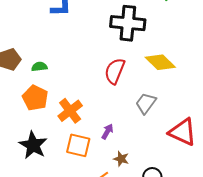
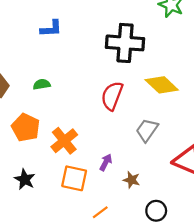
green semicircle: (39, 67) -> (42, 84), moved
black star: (33, 145) -> (25, 179), size x0.7
brown star: (121, 159) -> (131, 180), moved

